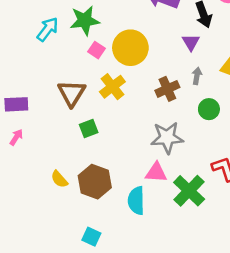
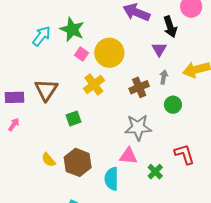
green star: (85, 20) -> (72, 30), turned 30
brown triangle: (72, 93) -> (46, 90), moved
green cross: (189, 191) -> (155, 172), size x0.6

